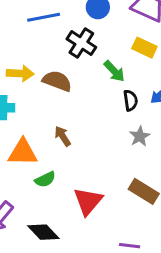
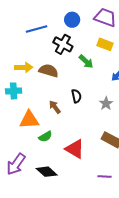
black semicircle: (130, 100) -> (76, 96), moved
red triangle: (88, 201) -> (75, 149), turned -35

